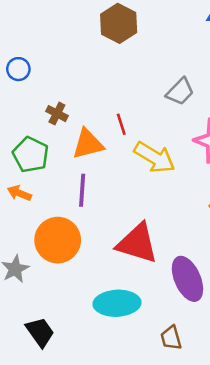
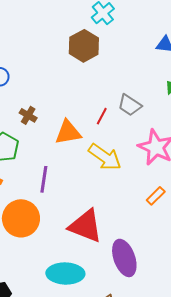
gray trapezoid: (180, 92) -> (130, 105), turned 75
red line: (121, 124) -> (102, 116), moved, turned 42
orange triangle: (88, 144) -> (68, 132), moved

